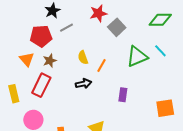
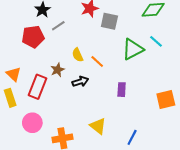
gray square: (117, 27) -> (109, 21), turned -30
orange triangle: (27, 59) -> (14, 74), moved
brown star: (50, 61) -> (57, 70), moved
orange line: (102, 66) -> (97, 62), turned -72

